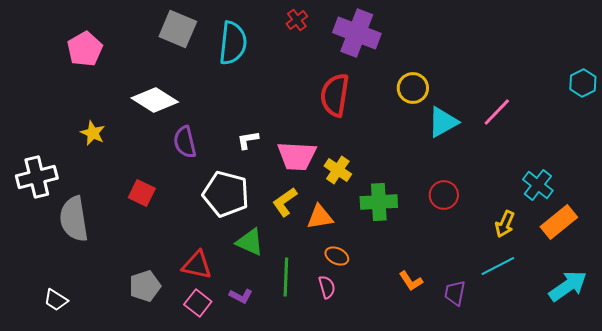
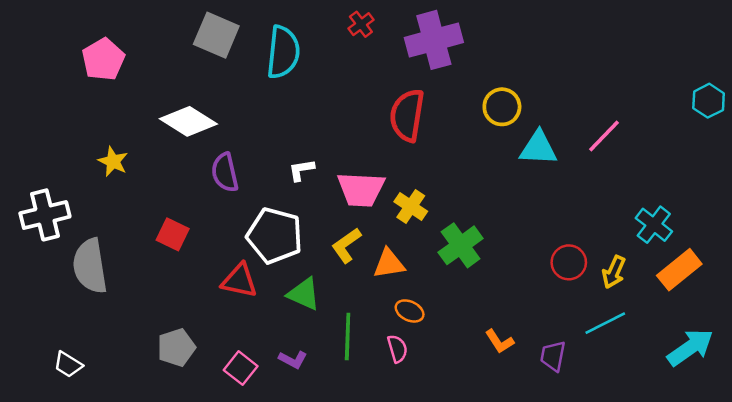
purple cross: (357, 33) -> (434, 40), turned -36
cyan triangle: (443, 122) -> (538, 148), turned 32
red circle: (444, 195) -> (569, 262), moved
green cross: (379, 202) -> (461, 245), turned -33
red triangle: (197, 265) -> (239, 281), moved

